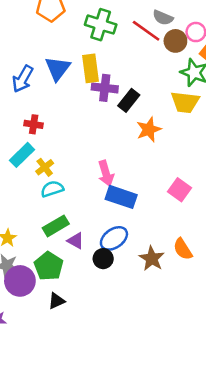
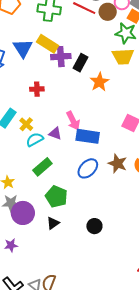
yellow rectangle: (91, 68) -> (47, 44), turned -40
red cross: (34, 124) -> (37, 89), moved
purple triangle: (76, 241) -> (55, 133), moved
brown star: (152, 258) -> (117, 164), moved
black circle: (103, 259) -> (94, 226), moved
green pentagon: (49, 266) -> (56, 197), moved

